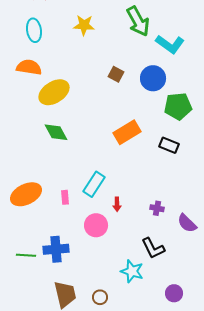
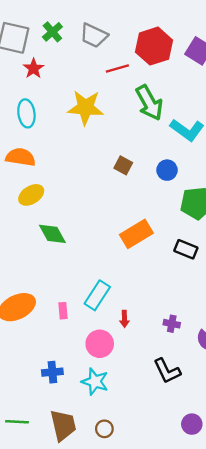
yellow star: (84, 25) -> (86, 108), size x1.4
blue circle: (153, 78) -> (167, 170), size x0.7
yellow ellipse: (54, 92) -> (31, 195), moved, size x0.7
blue cross: (56, 249) -> (52, 372), size x0.7
green line: (26, 255) -> (17, 422), moved
cyan star: (132, 271) -> (95, 382), moved

